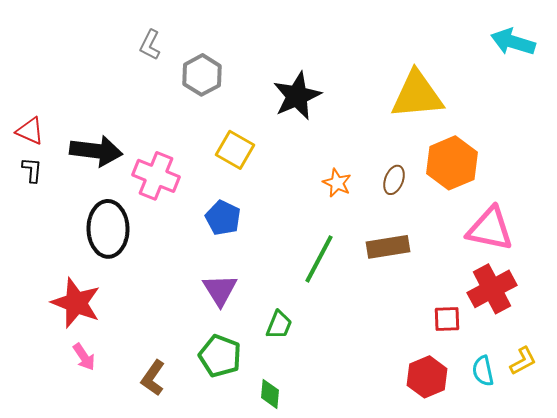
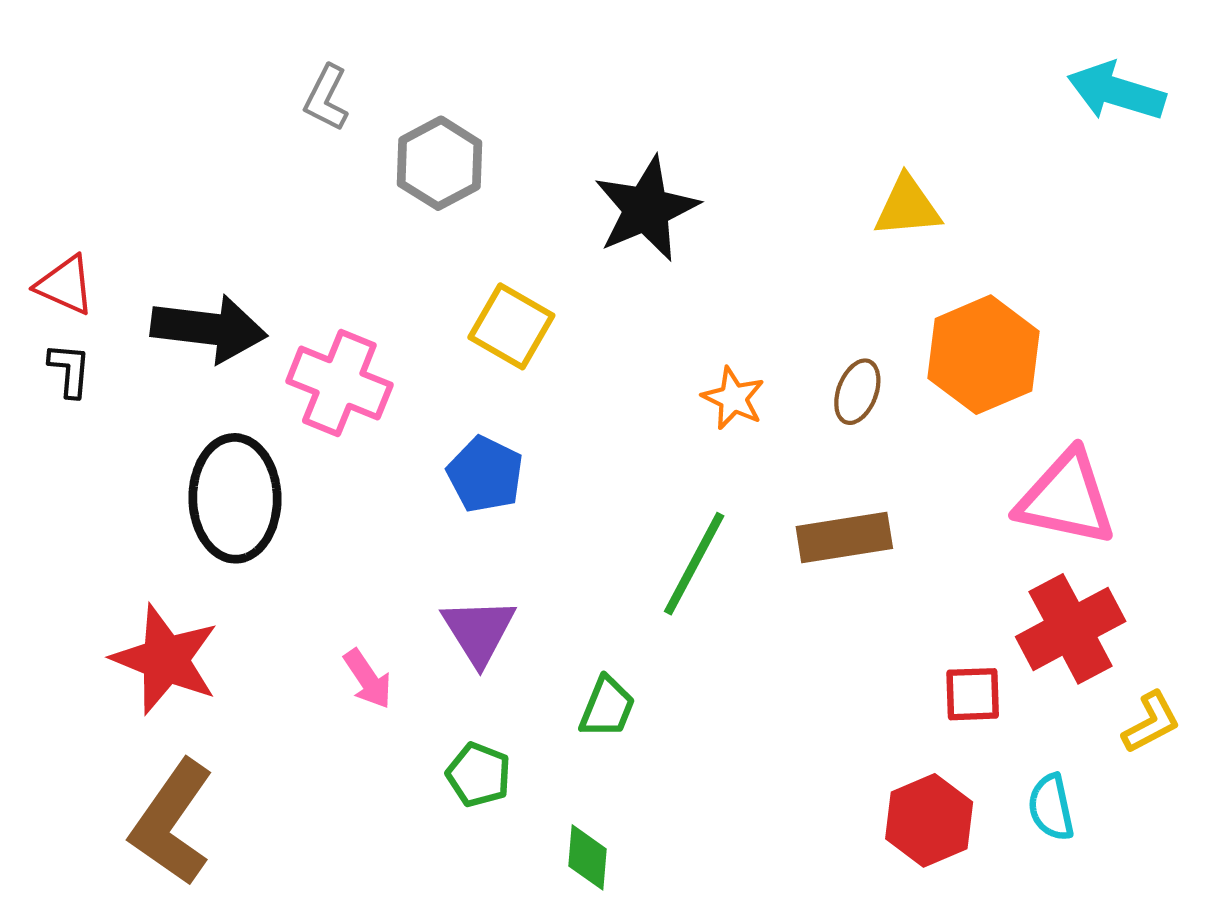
yellow triangle: (417, 95) -> (907, 207), size x0.6
green pentagon: (220, 356) -> (479, 775), size x0.7
pink arrow: (84, 357) -> (368, 679), moved
yellow L-shape: (523, 361) -> (1151, 722), moved
brown L-shape: (153, 378) -> (172, 823), moved, size x1.6

